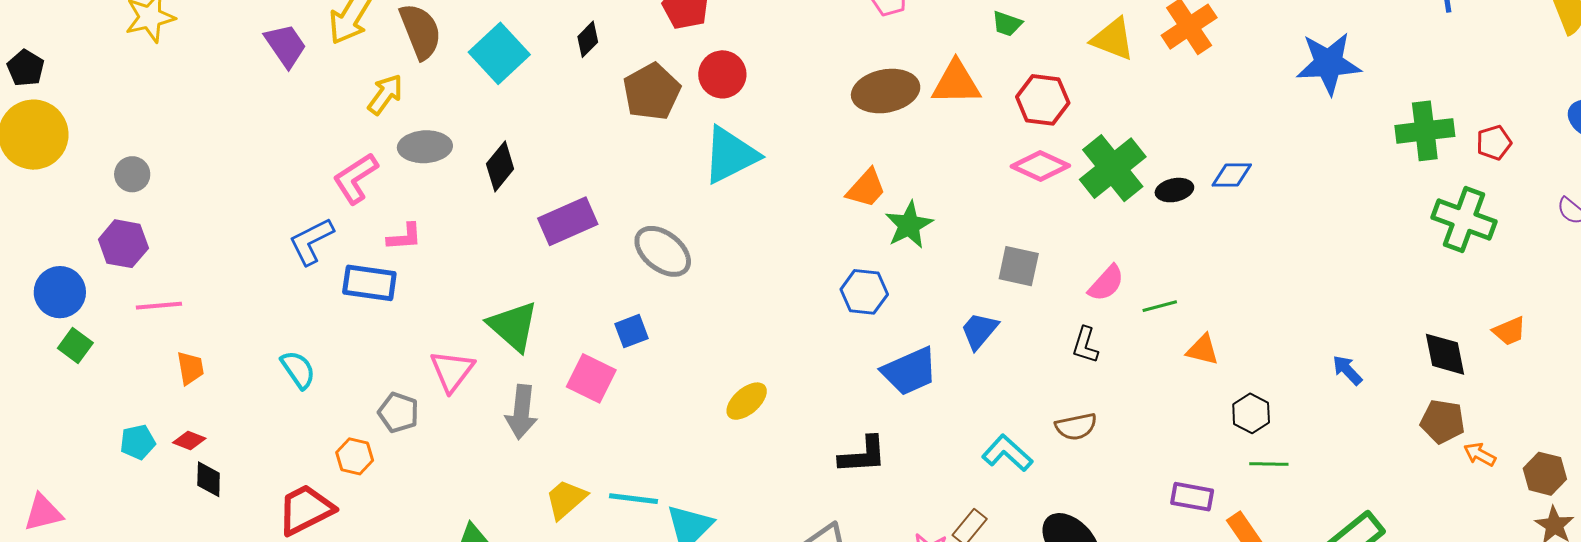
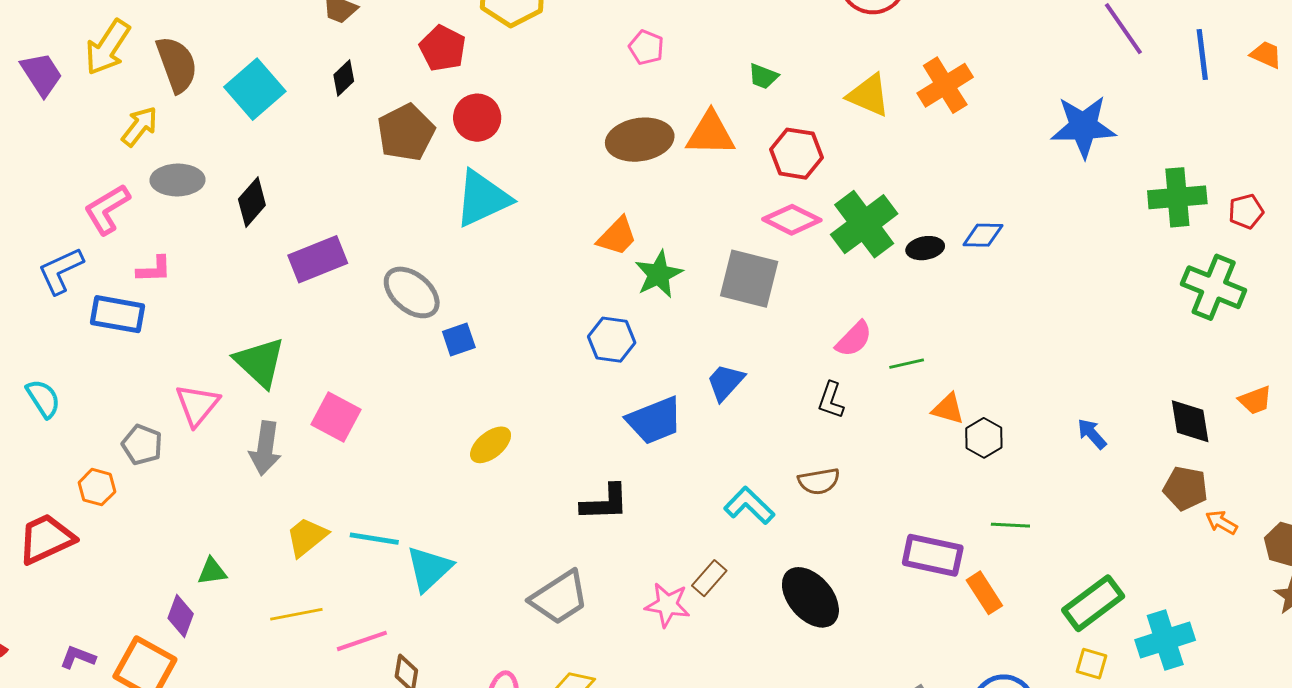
gray square: (1019, 266) -> (749, 279), moved, size x1.4
blue square: (631, 331) -> (459, 339), moved
black hexagon: (1251, 413) -> (984, 438), moved
purple rectangle: (1192, 497) -> (933, 555), size x1.4

